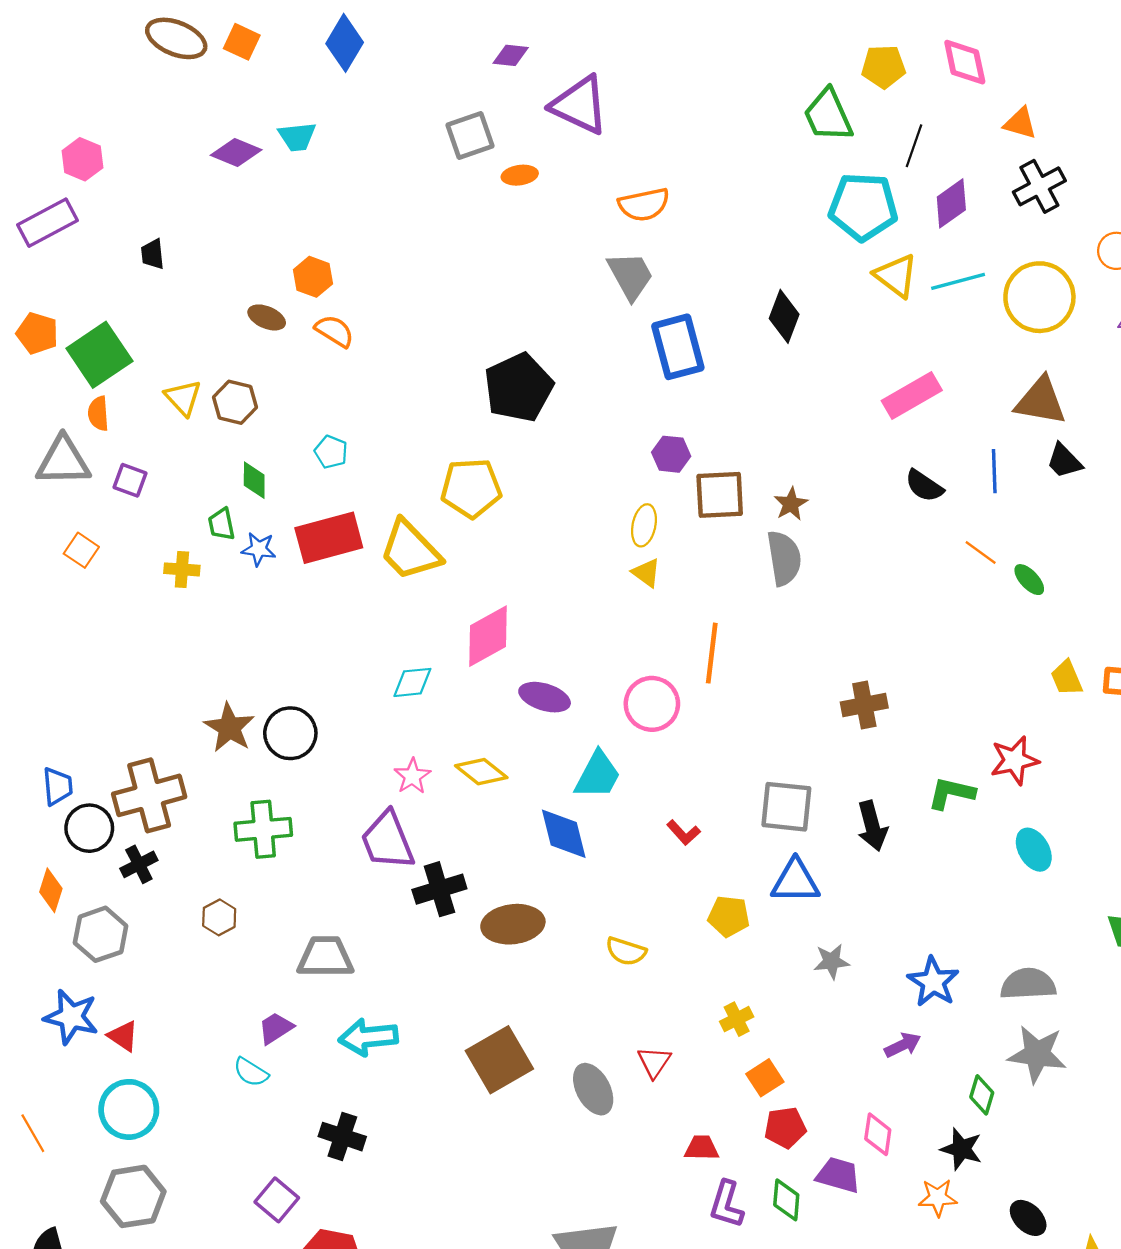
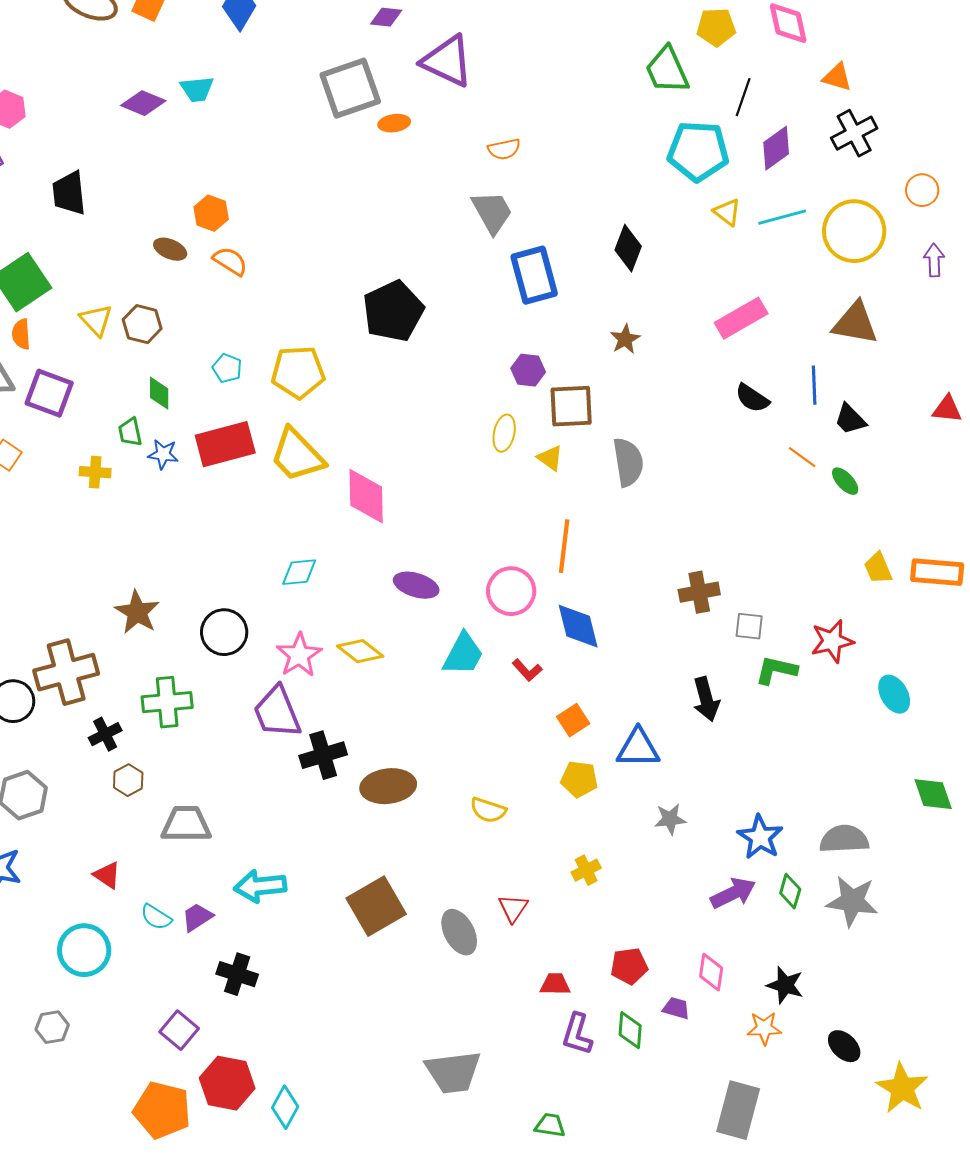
gray square: (470, 136) -> (350, 88), size x1.4
orange semicircle: (644, 204) -> (504, 149), size x0.7
black trapezoid: (153, 254) -> (69, 193), size x1.6
yellow triangle: (896, 276) -> (727, 212), size x0.7
black trapezoid: (1064, 461) -> (850, 419), moved
purple square: (130, 480) -> (49, 393), size x1.6
yellow pentagon: (471, 488) -> (298, 372), moved
brown star: (791, 504) -> (625, 339), moved
yellow triangle: (646, 573) -> (550, 458), moved
pink diamond: (488, 636) -> (366, 496), moved, turned -62
black circle: (290, 733) -> (224, 632), moved
pink star: (412, 776) -> (299, 655), size x1.4
gray square: (786, 807) -> (749, 626), moved, size x0.6
red L-shape: (684, 833) -> (527, 670), moved
blue diamond: (564, 834) -> (578, 626), moved
cyan ellipse: (1034, 850) -> (894, 694), moved
black cross: (139, 864) -> (105, 734), moved
gray trapezoid: (325, 957) -> (186, 824), moved
purple trapezoid: (276, 1028) -> (197, 917), moved
red triangle: (123, 1036) -> (107, 875), moved
purple arrow: (903, 1045) -> (733, 893), size x1.4
orange square: (765, 1078) -> (573, 720), moved
green diamond: (982, 1095) -> (790, 891), moved
cyan circle: (129, 1109) -> (84, 950), moved
purple trapezoid: (838, 1175) -> (676, 1008), size x0.7
gray hexagon: (133, 1196) -> (52, 1027), size x0.6

